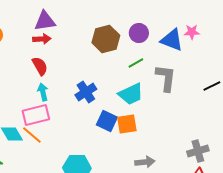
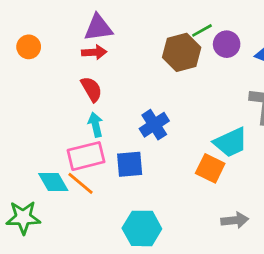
green line: (136, 63) -> (202, 30), moved
cyan trapezoid: (131, 94) -> (231, 142), moved
blue square: (107, 121) -> (130, 164), moved, turned -30
orange square: (127, 124) -> (210, 168), turned 35

